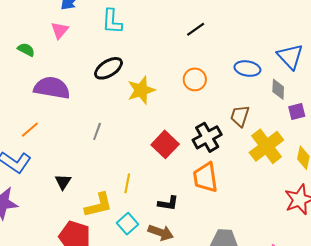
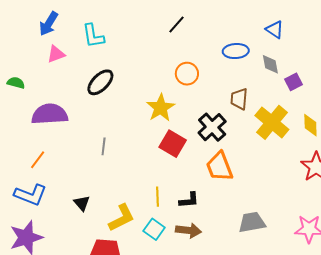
pink triangle: (60, 30) -> (56, 54), moved, turned 42
blue triangle: (290, 56) -> (275, 30), size x0.7
yellow star: (141, 90) -> (161, 108), moved
yellow line: (127, 183) -> (157, 197), moved

